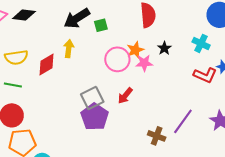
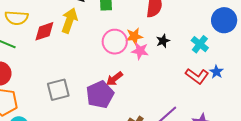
yellow arrow: (69, 49) -> (69, 20), size x1.4
gray square: (92, 98) -> (58, 90), moved
purple pentagon: (95, 117) -> (100, 94), moved

